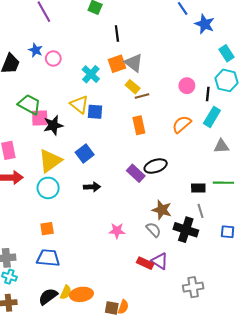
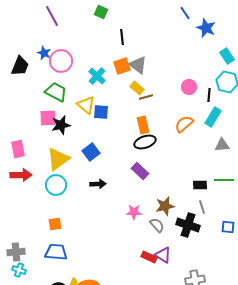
pink circle: (53, 59) -> (61, 61), size x1.5
green trapezoid: (29, 104) -> (56, 92), moved
black ellipse: (156, 166) -> (145, 142), moved
brown star: (162, 210) -> (165, 206), turned -30
pink star: (117, 231) -> (134, 212), moved

